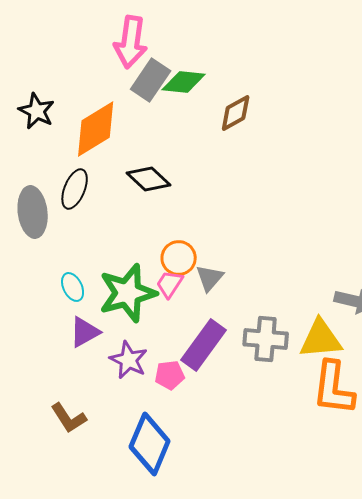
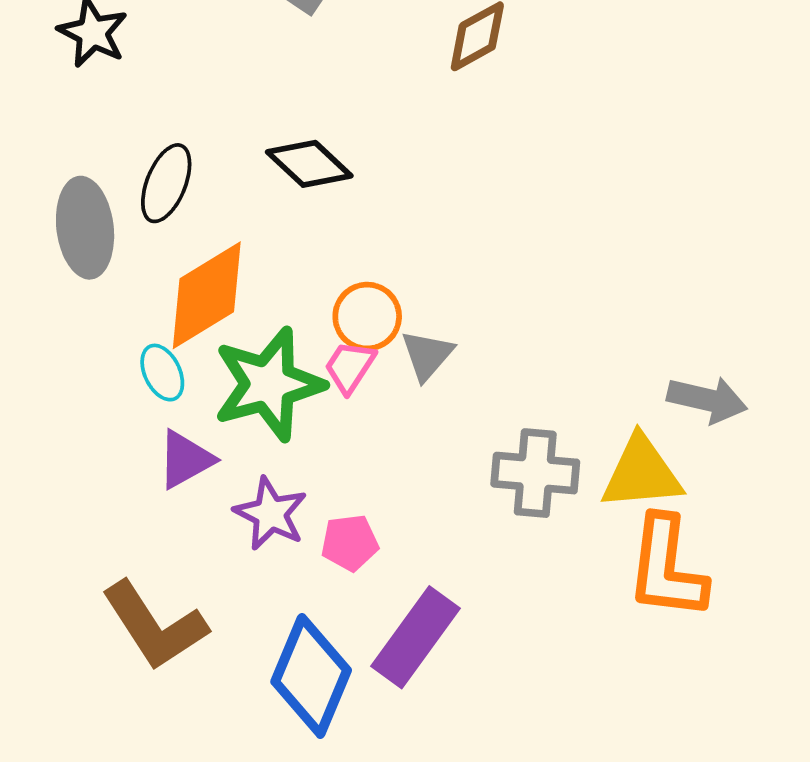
orange diamond: (96, 129) -> (207, 295), moved
purple rectangle: (204, 345) -> (415, 637), moved
brown L-shape: (69, 418) -> (155, 626), size x1.5

